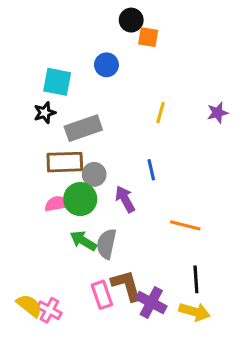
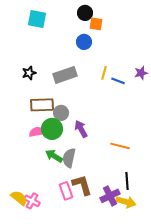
blue circle: (106, 65) -> (84, 42), moved
cyan square: (57, 82) -> (37, 19), moved
gray rectangle: (83, 128) -> (65, 75), moved
blue line: (151, 170) -> (118, 81), moved, turned -56
purple cross: (151, 303) -> (110, 196), moved, turned 36

